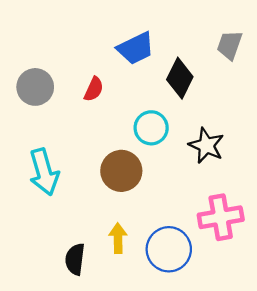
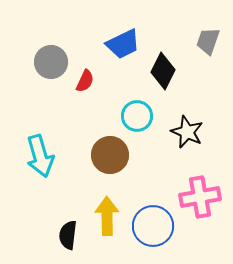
gray circle: (35, 87) -> (51, 62), moved
yellow arrow: (118, 238) -> (107, 216), size x1.4

